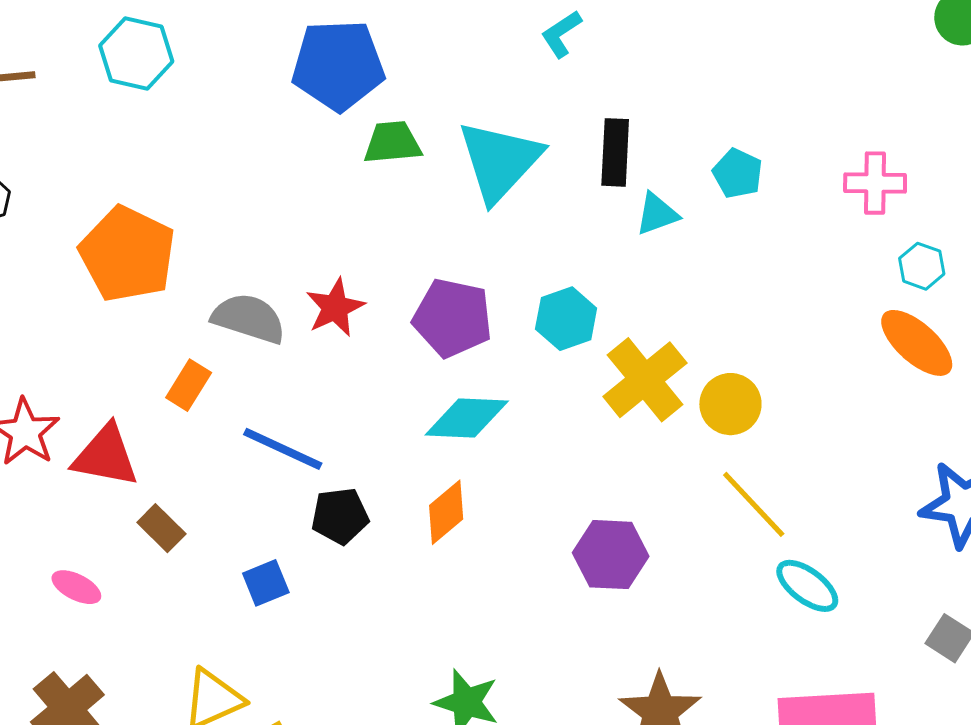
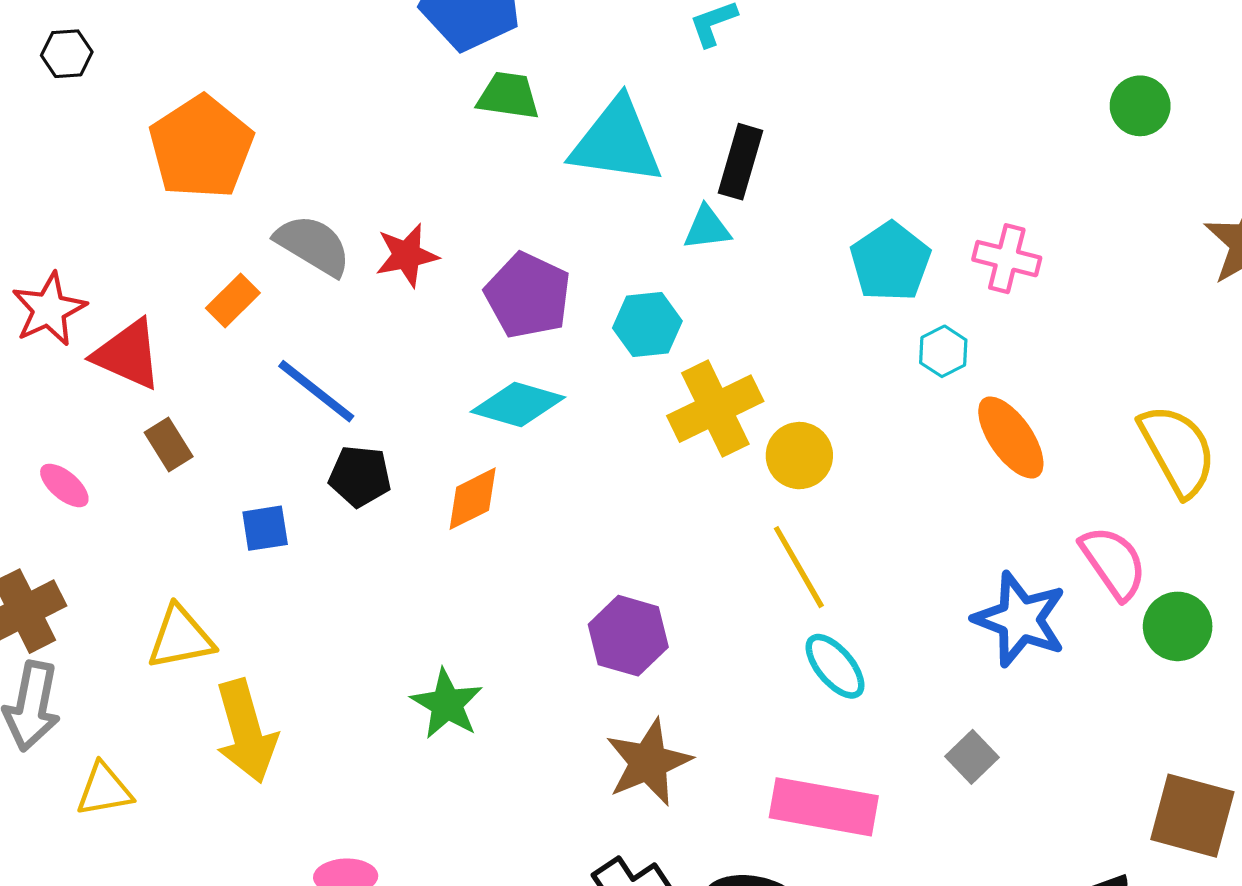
cyan triangle: (500, 161) -> (616, 142), turned 42
cyan pentagon: (738, 173) -> (890, 262), moved, size x1.5
cyan triangle: (657, 214) -> (707, 228), moved
cyan hexagon: (922, 266) -> (943, 351), moved
purple hexagon: (611, 555) -> (628, 636), moved

